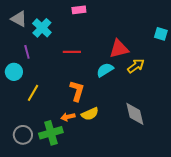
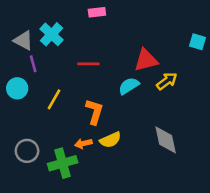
gray triangle: (19, 19) -> (23, 40), moved
yellow line: (33, 93) -> (54, 99), moved
gray circle: (23, 135) -> (27, 151), moved

